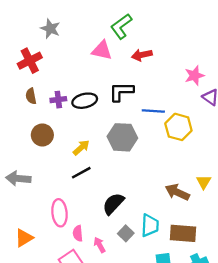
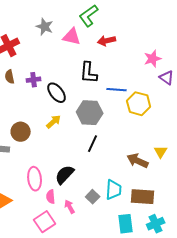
gray star: (50, 29) -> (45, 27), moved
black L-shape: (121, 92) -> (89, 73), turned -85
black ellipse: (85, 101) -> (57, 93), moved, turned 65
brown circle: (42, 135) -> (21, 132), moved
black line: (81, 173) -> (93, 144), moved, turned -36
black semicircle: (113, 204) -> (65, 175), moved

